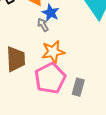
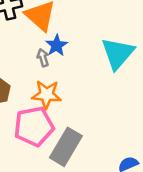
gray rectangle: (78, 87) -> (66, 147), size x1.6

